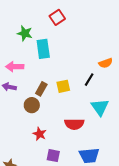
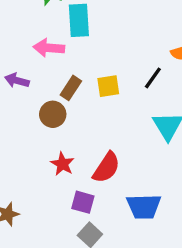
pink arrow: (15, 67) -> (49, 48), moved
red semicircle: (74, 124) -> (106, 168), moved, turned -60

